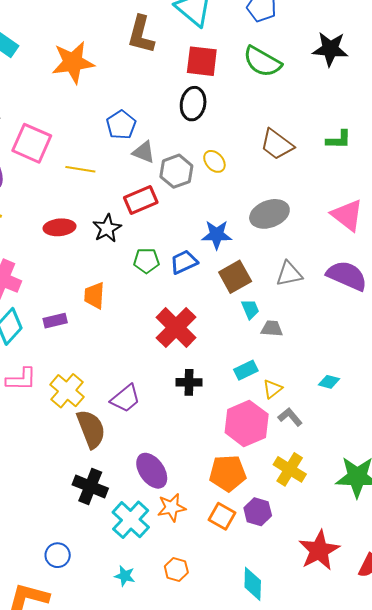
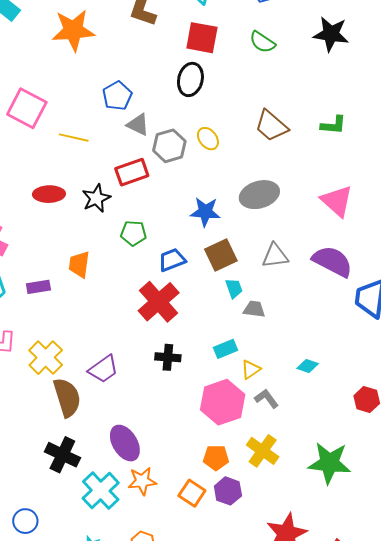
green semicircle: (262, 62) -> (262, 42), size x0.7
blue trapezoid: (184, 262) -> (172, 260), moved
orange pentagon: (228, 473) -> (216, 458), moved, size x0.7

